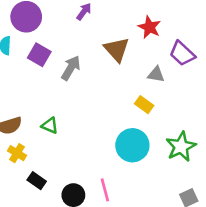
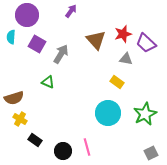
red star: (149, 27) -> (123, 34), moved, turned 30
green triangle: (50, 126) -> (48, 82), moved

